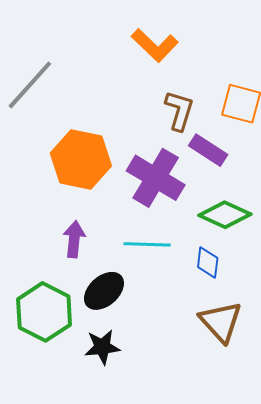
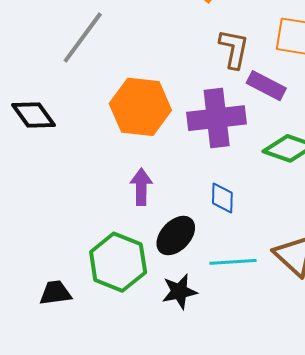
purple cross: (156, 178) -> (217, 118), turned -32
cyan line: (147, 244) -> (233, 262), moved
blue diamond: (208, 262) -> (222, 198), moved

